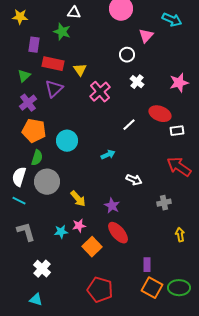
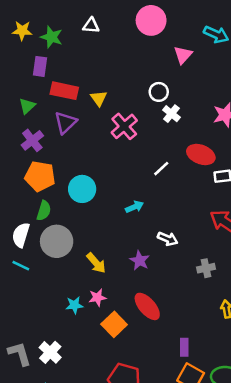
green star: (62, 32) -> (51, 37), moved
white circle: (127, 55) -> (159, 92), moved
purple star: (112, 206) -> (140, 260), moved
gray L-shape: (26, 232) -> (20, 354), moved

